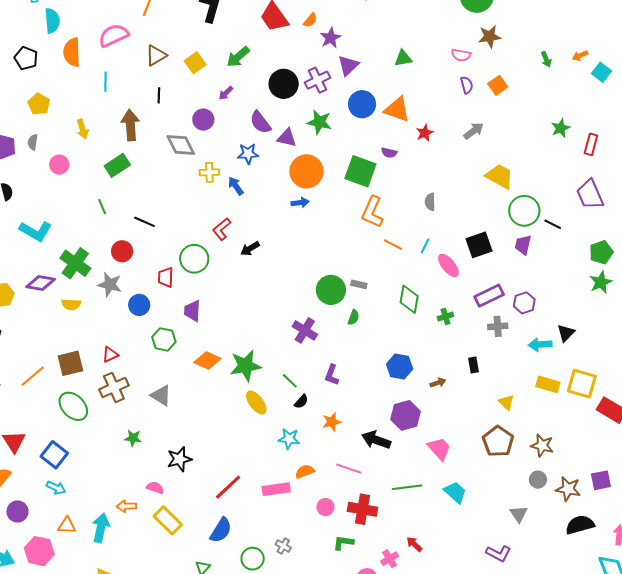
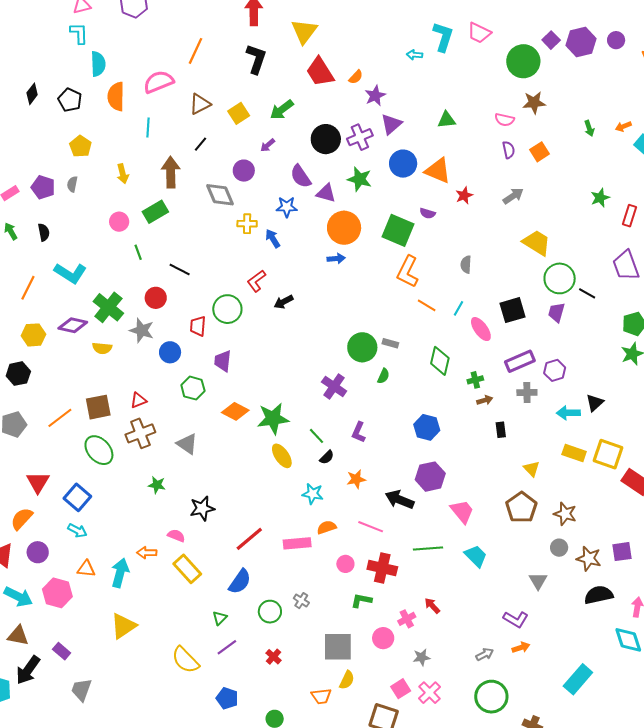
black line: (159, 95) -> (201, 144), turned 35
pink circle: (59, 165) -> (119, 222), moved
brown arrow: (438, 383) -> (485, 400), moved

